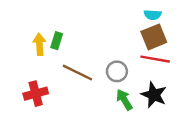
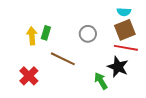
gray circle: (117, 71) -> (88, 34), moved
red cross: (36, 94) -> (29, 76), turned -30
black star: (154, 95) -> (118, 67), moved

